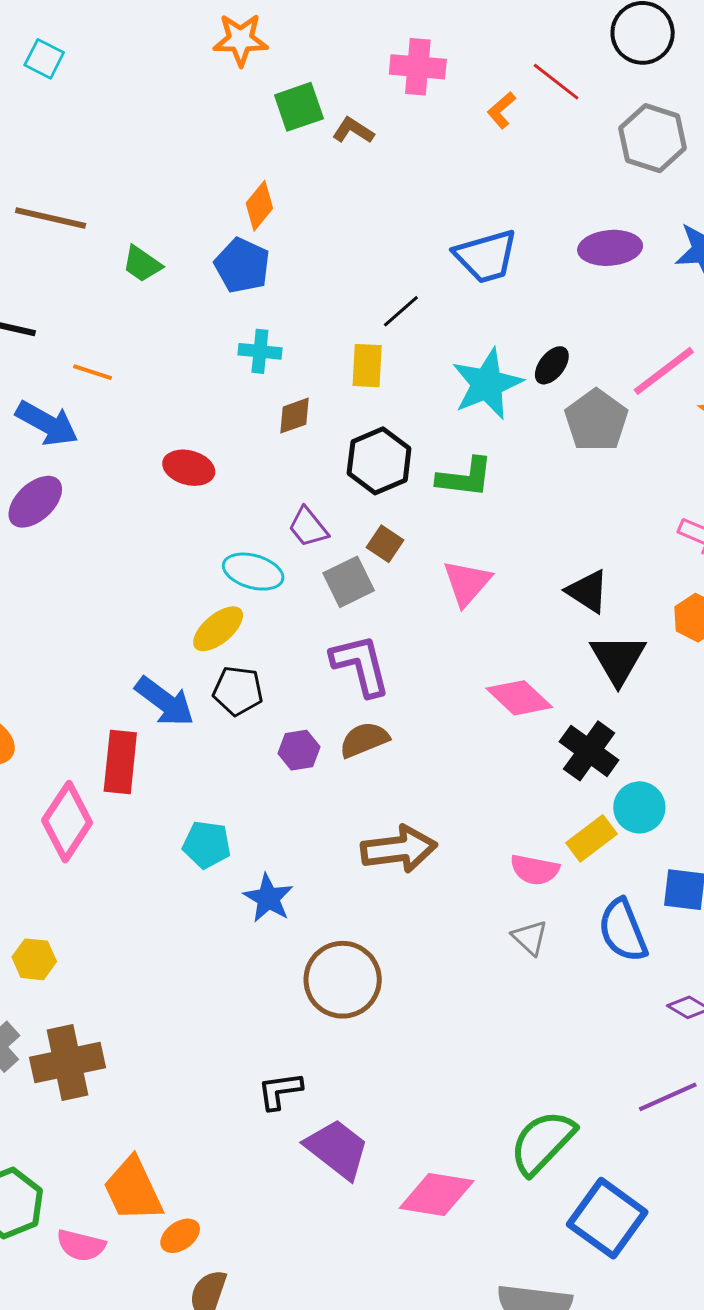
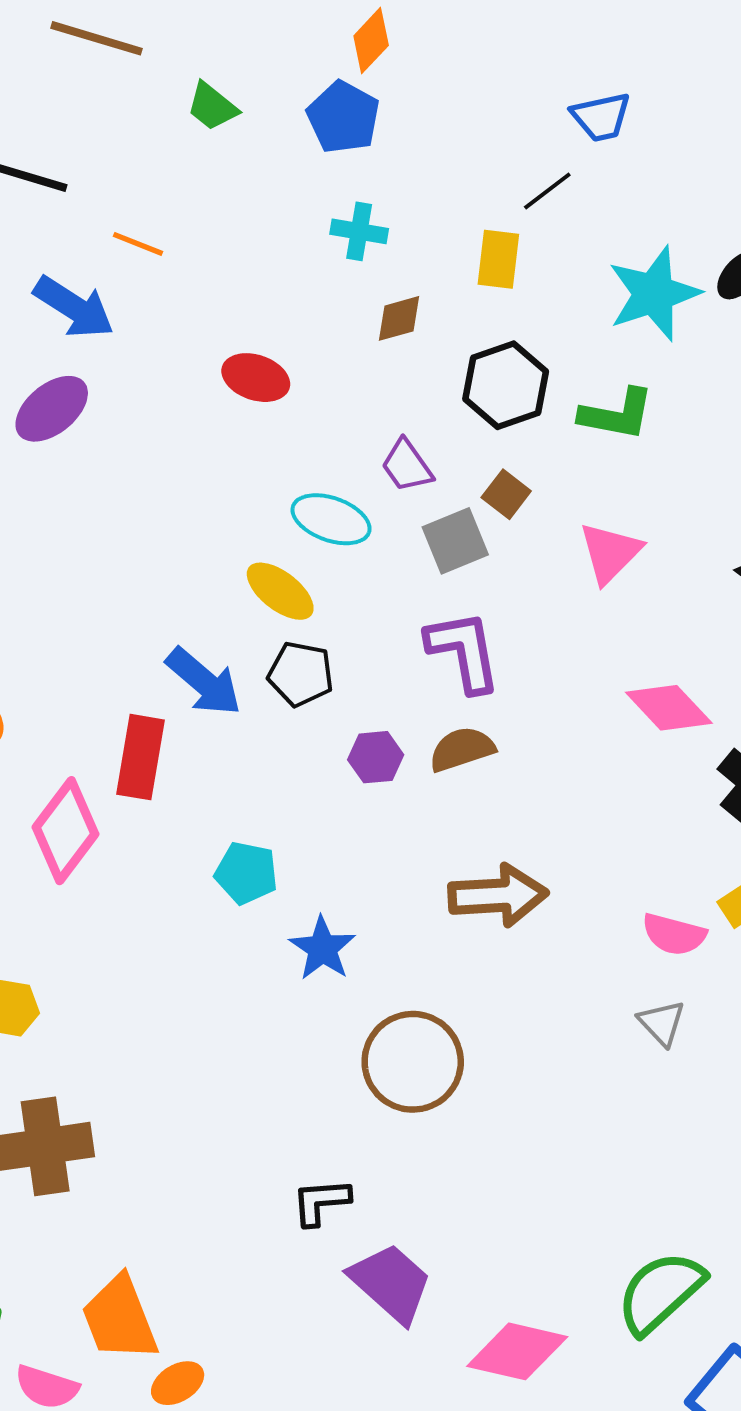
blue trapezoid: (486, 256) -> (601, 117), moved, size x0.7
yellow ellipse: (218, 629) -> (280, 591), turned 74

